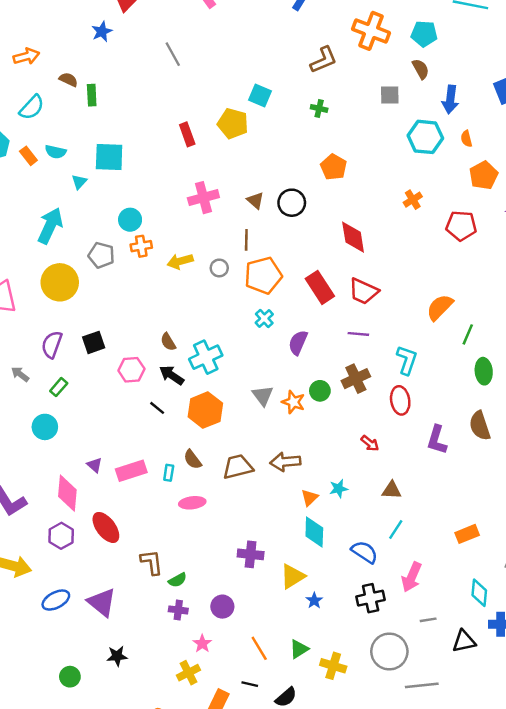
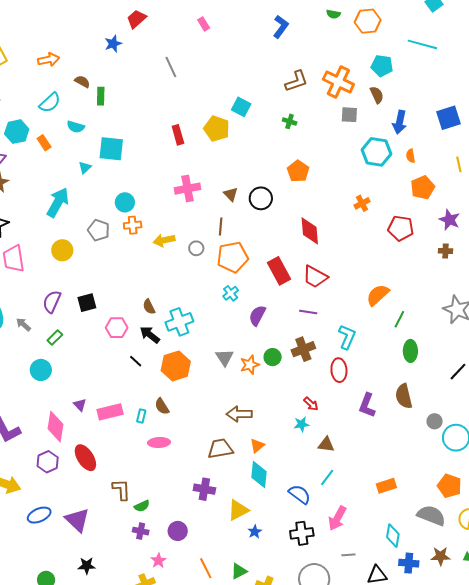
orange cross: (371, 31) -> (338, 82), moved
cyan semicircle: (56, 152) -> (76, 127), moved
yellow circle: (60, 282) -> (62, 250), size x0.7
orange star: (293, 402) -> (250, 365), turned 30
brown trapezoid: (238, 467) -> (220, 449), moved
cyan star: (339, 489) -> (302, 424), moved

